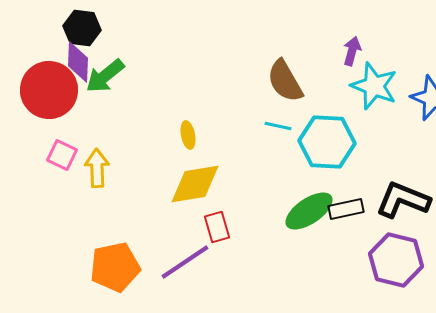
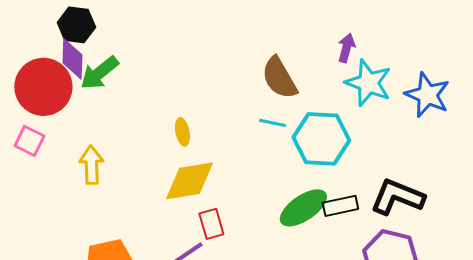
pink square: (62, 155) -> (29, 141), moved

